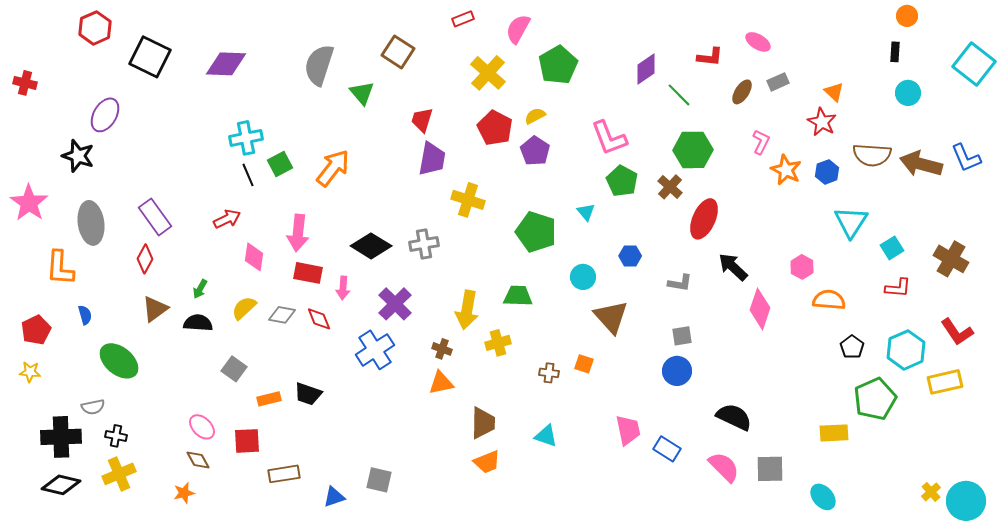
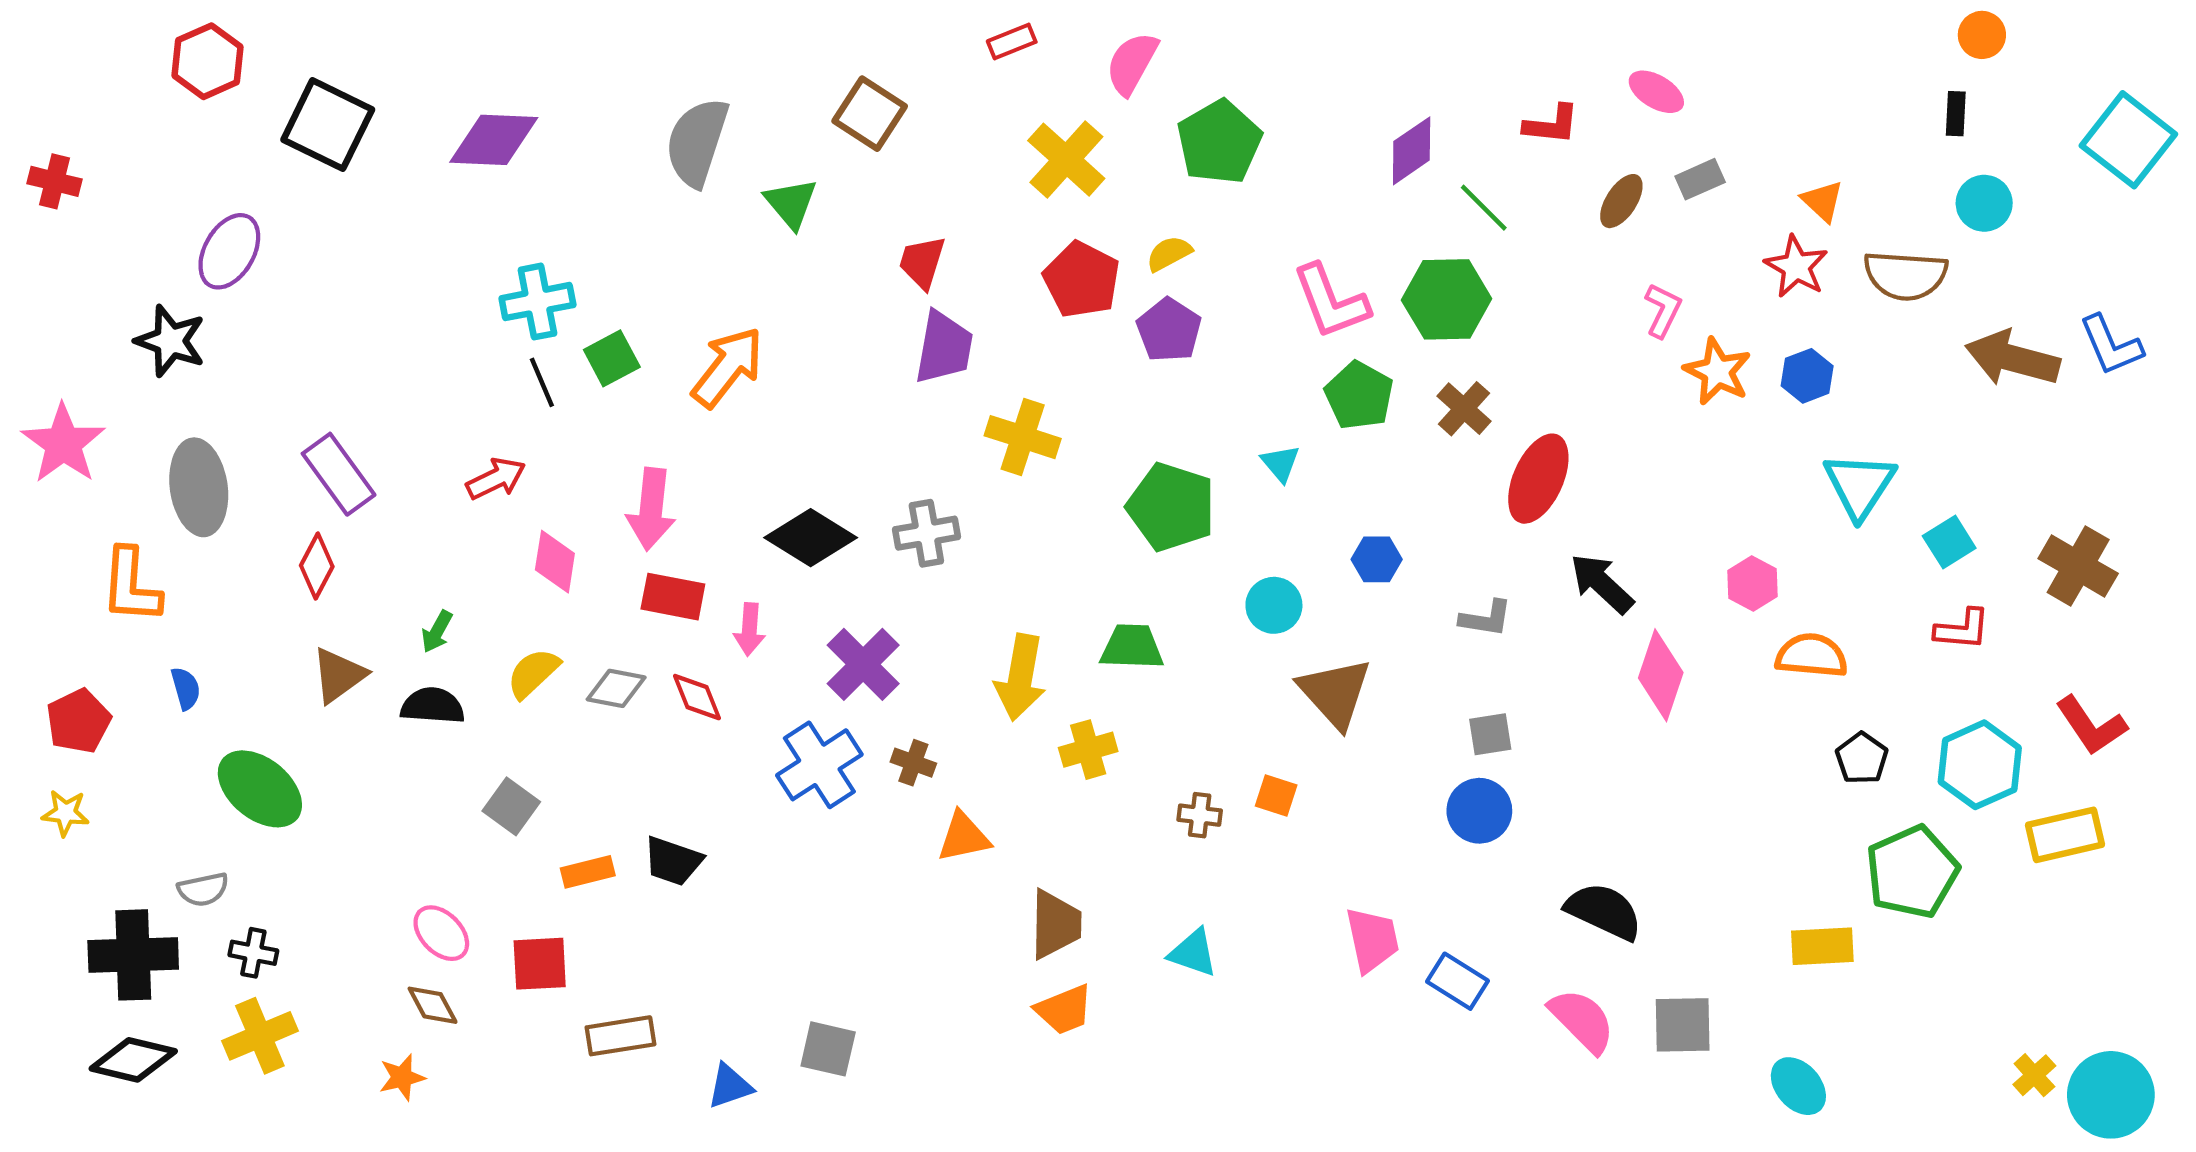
green hexagon: (693, 150) -> (1447, 299), moved
brown semicircle: (872, 155) -> (1905, 275), moved
brown cross: (442, 349) -> (913, 763), moved

